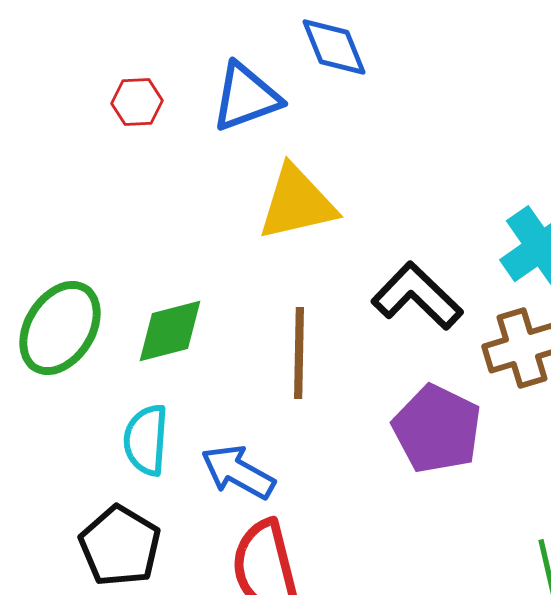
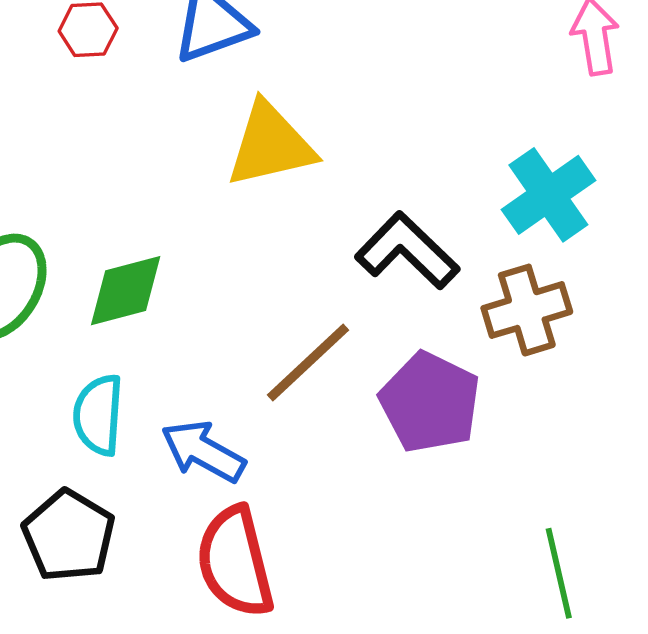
brown line: (299, 353) -> (308, 362), moved, turned 46

